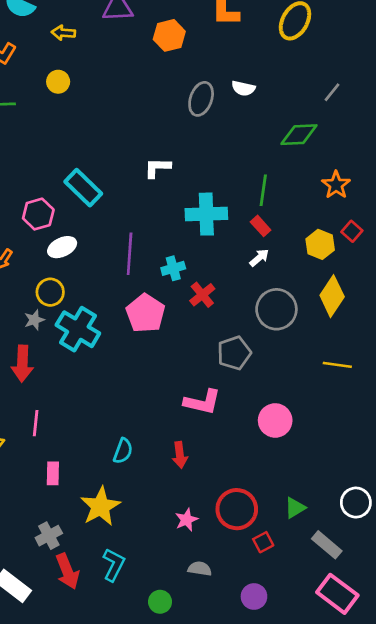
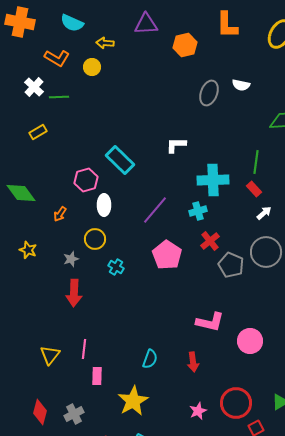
yellow circle: (58, 82) -> (92, 67), moved
white ellipse: (62, 247) -> (104, 205), turned -65
purple line: (130, 254) -> (155, 210), turned 36
white arrow: (259, 258) -> (264, 213), moved
cyan cross: (173, 268) -> (198, 211), moved
gray star: (34, 320) -> (71, 259), moved
cyan cross: (78, 329) -> (116, 267), size x0.5
gray pentagon: (234, 353) -> (231, 265), moved, turned -30
pink circle: (275, 420) -> (250, 341), moved
pink line: (36, 423) -> (84, 349), moved
gray cross: (49, 536) -> (74, 414), moved

